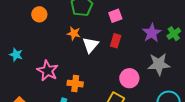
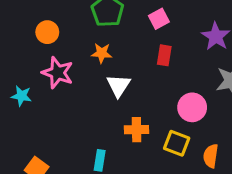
white triangle: (90, 45) -> (118, 85), moved
pink star: (48, 71) -> (58, 73), moved
orange cross: (75, 84) -> (137, 130), moved

